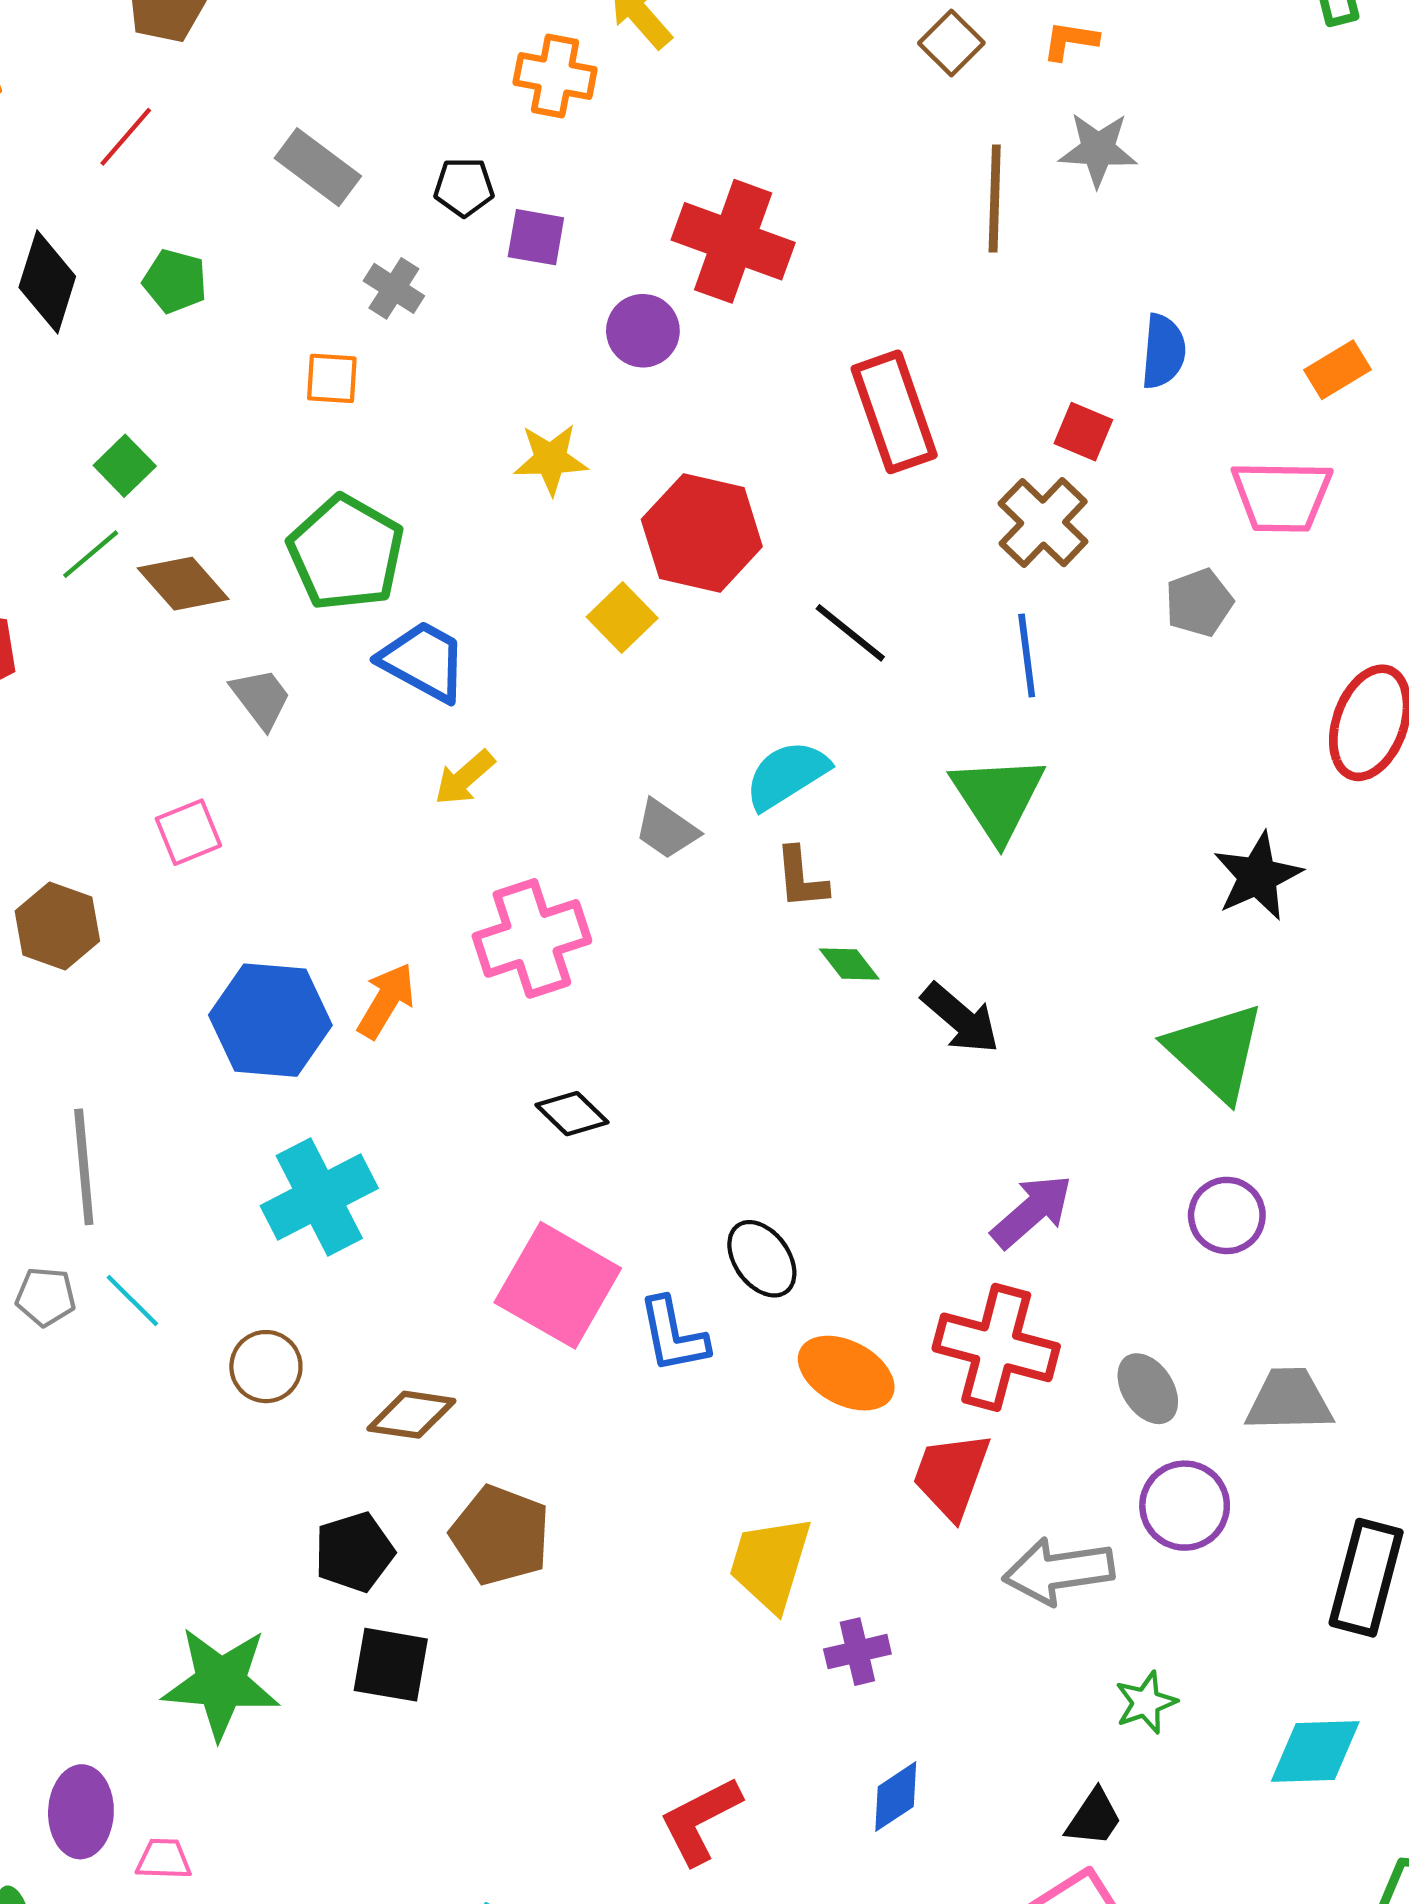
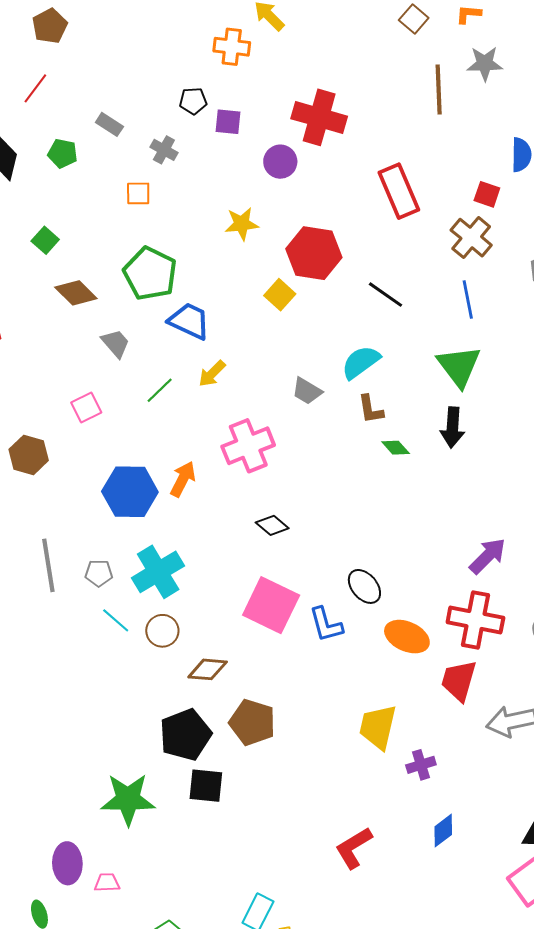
gray rectangle: (318, 167) -> (109, 124), moved, size x0.7
green line: (91, 554) -> (160, 390), moved
black arrow: (960, 1018) -> (452, 427), moved, turned 57
gray pentagon: (46, 1297) -> (99, 573), moved
cyan line: (132, 1300) -> (116, 620), moved
brown circle: (266, 1367) -> (162, 631), moved
black pentagon: (354, 1552) -> (185, 735), size x1.4

